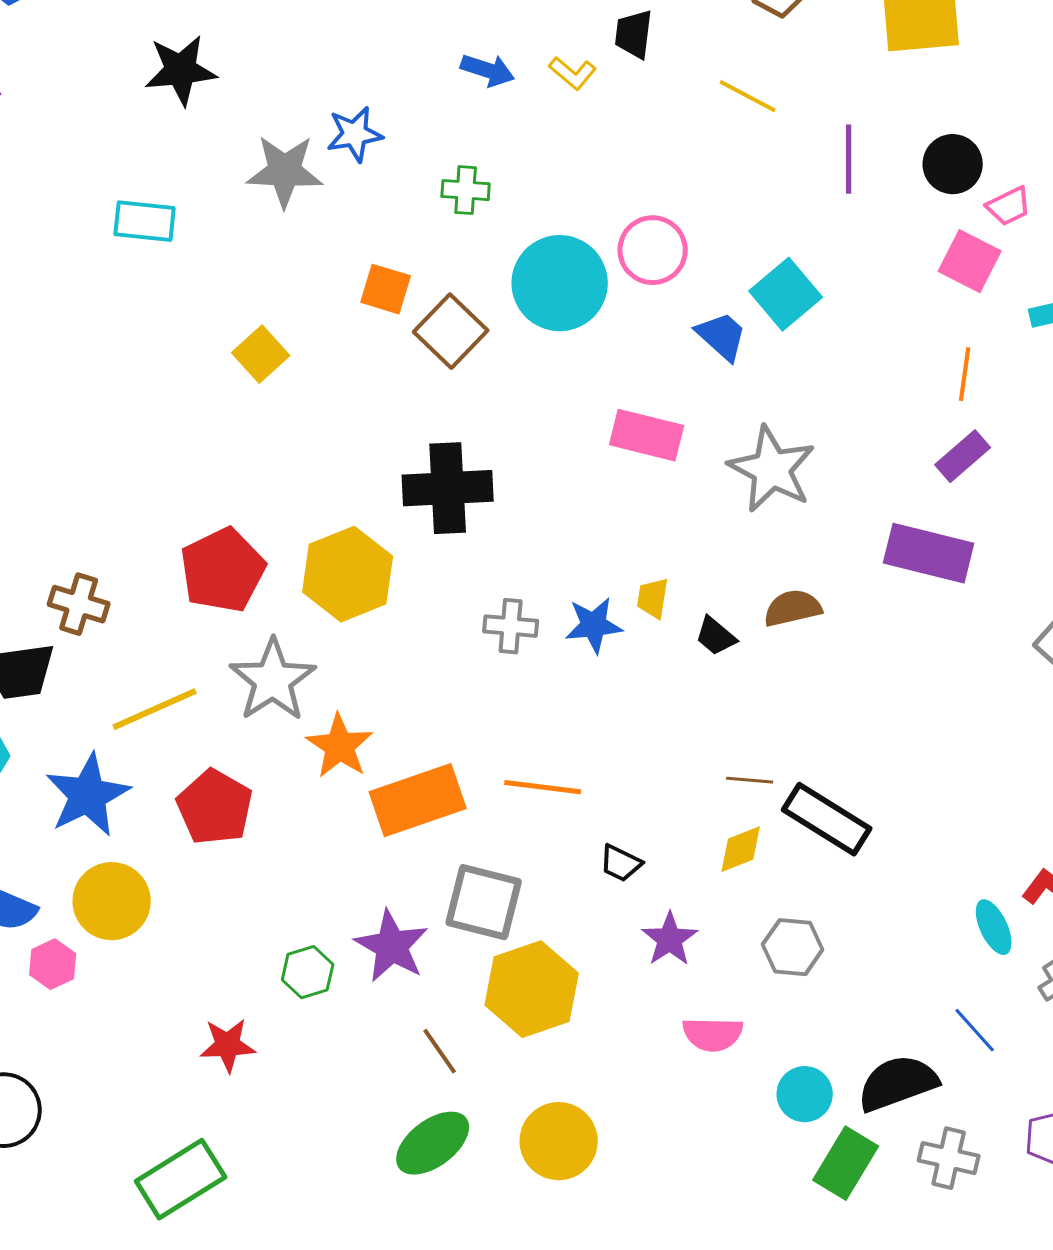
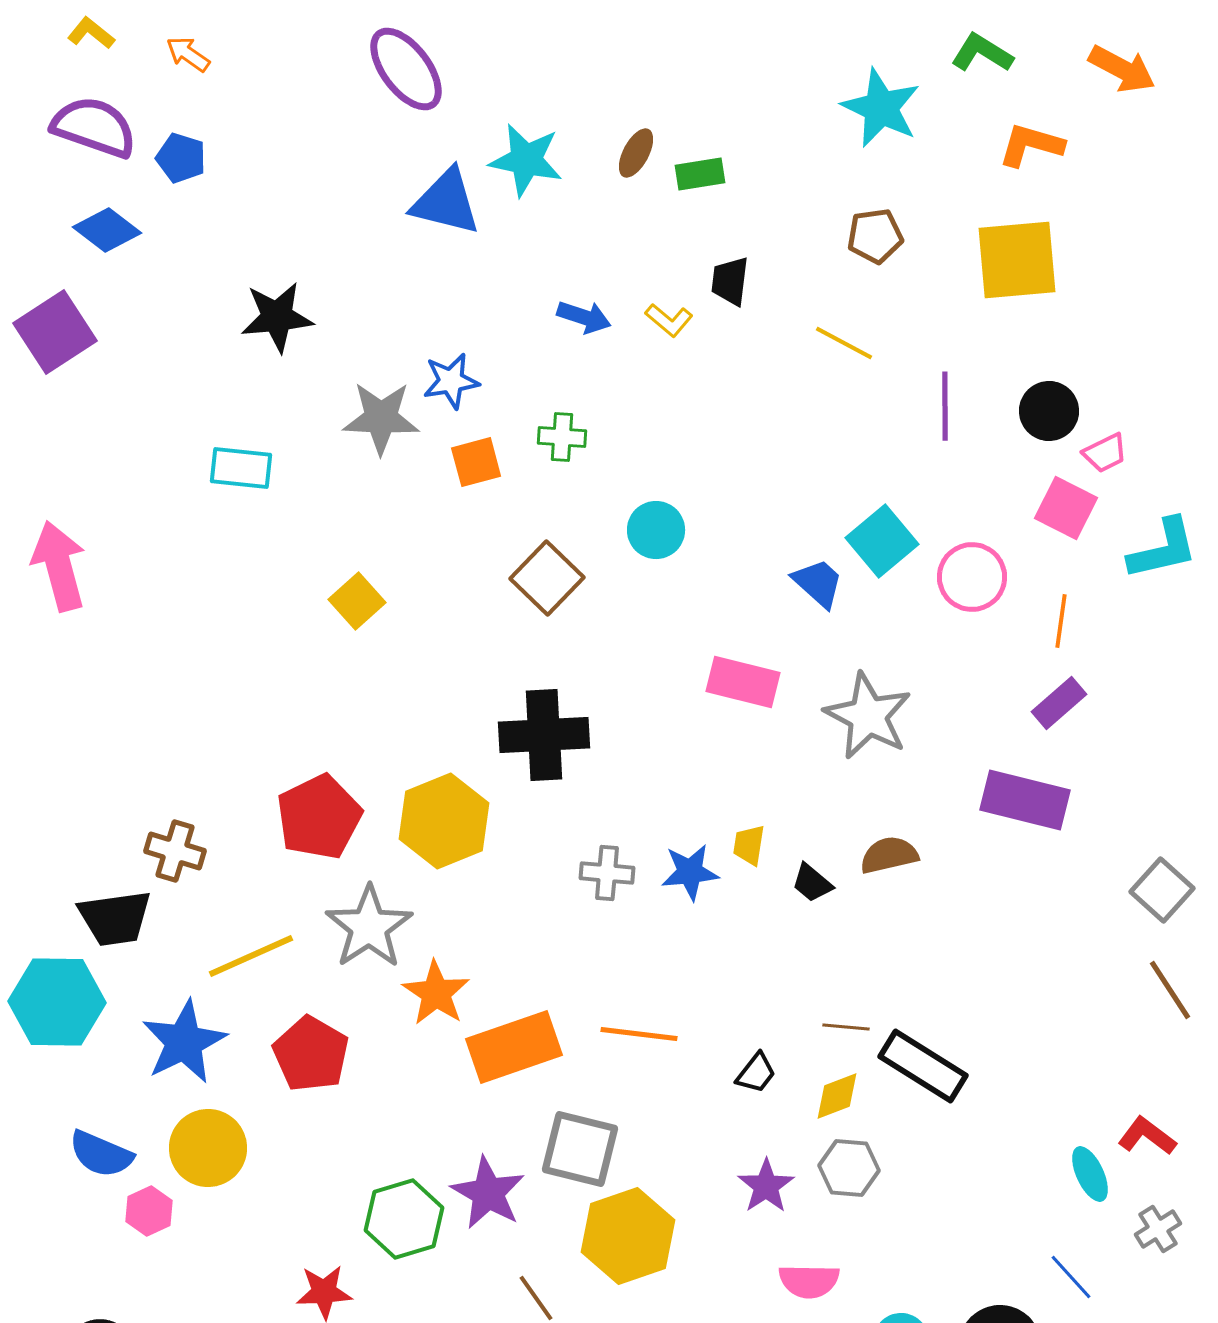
pink circle: (653, 250) -> (972, 577), moved
cyan circle: (560, 283) -> (656, 530), size x0.6
orange square: (386, 289) -> (476, 462), moved, turned -32
black trapezoid: (621, 863) -> (756, 1073), moved, turned -78
gray hexagon: (793, 947) -> (849, 1168), moved
green hexagon: (308, 972) -> (404, 1219), size x1.5

